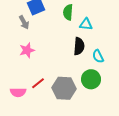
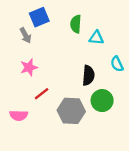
black semicircle: (79, 46) -> (88, 75), moved
cyan semicircle: (98, 56) -> (117, 64), moved
red line: (38, 83) -> (42, 94), moved

